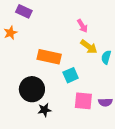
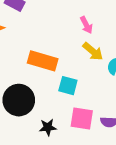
cyan square: (71, 75) -> (68, 86), turned 35
black star: (45, 110) -> (48, 127), moved

